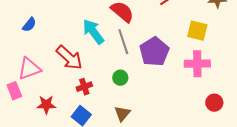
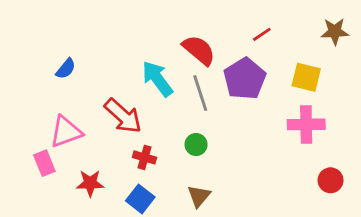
purple pentagon: (154, 52) -> (245, 79), moved
red cross: (84, 87) -> (145, 157), turned 35

